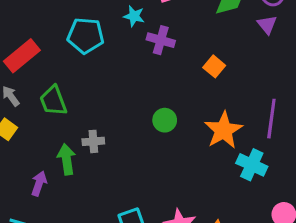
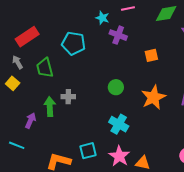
cyan pentagon: (86, 36) -> (74, 43), moved
orange square: (214, 66) -> (151, 55), turned 32
cyan cross: (252, 165) -> (119, 124), moved

